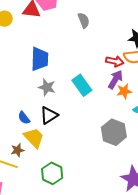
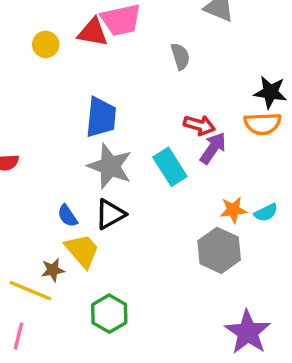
red arrow: (115, 61) -> (199, 125), moved
purple arrow: (115, 79) -> (213, 148), moved
gray star: (47, 87) -> (110, 166), size x1.5
orange star: (124, 91) -> (233, 210), moved

